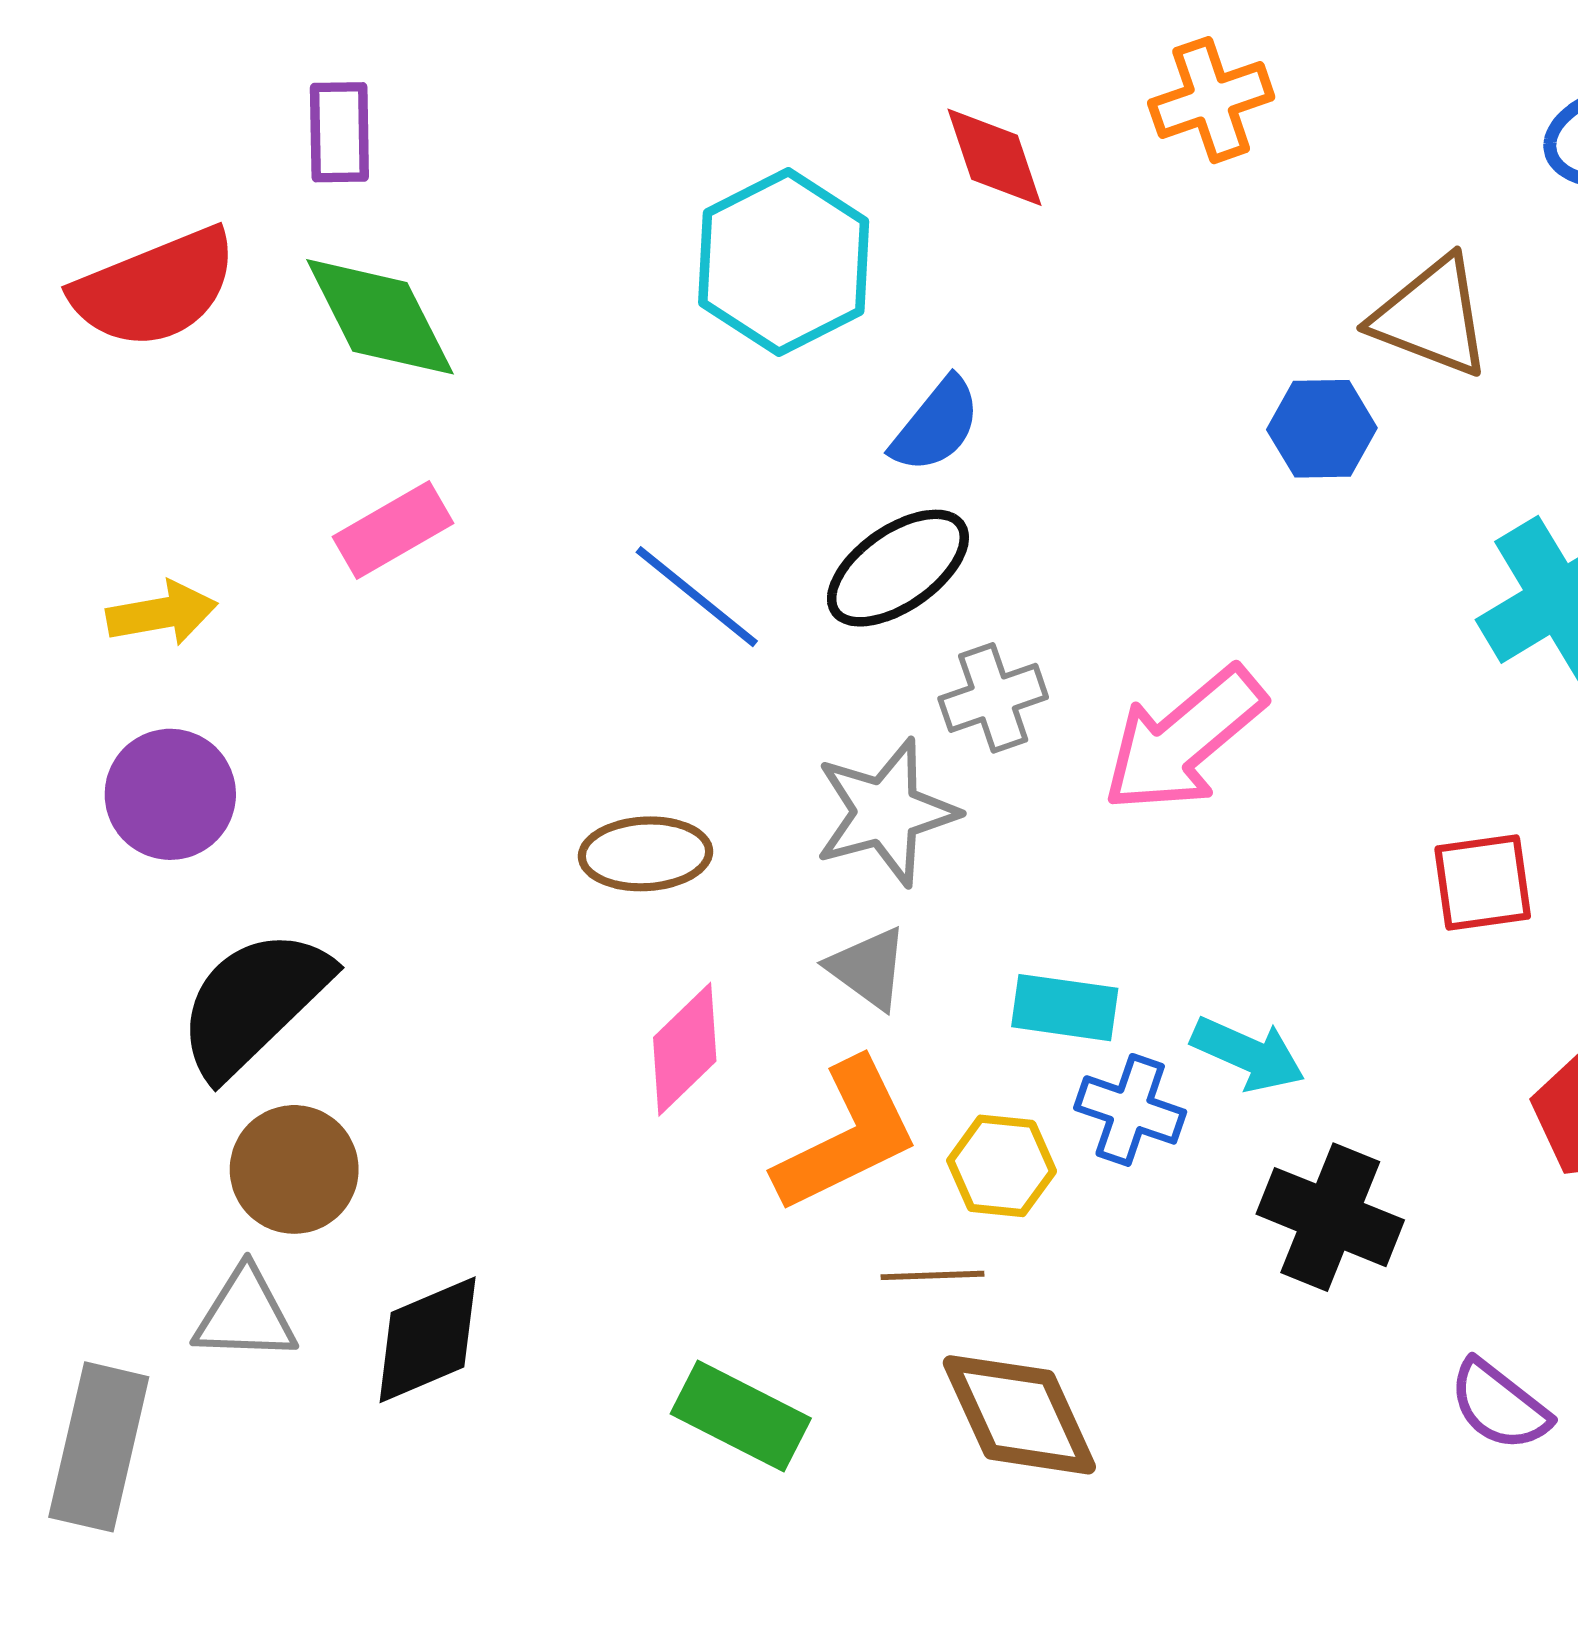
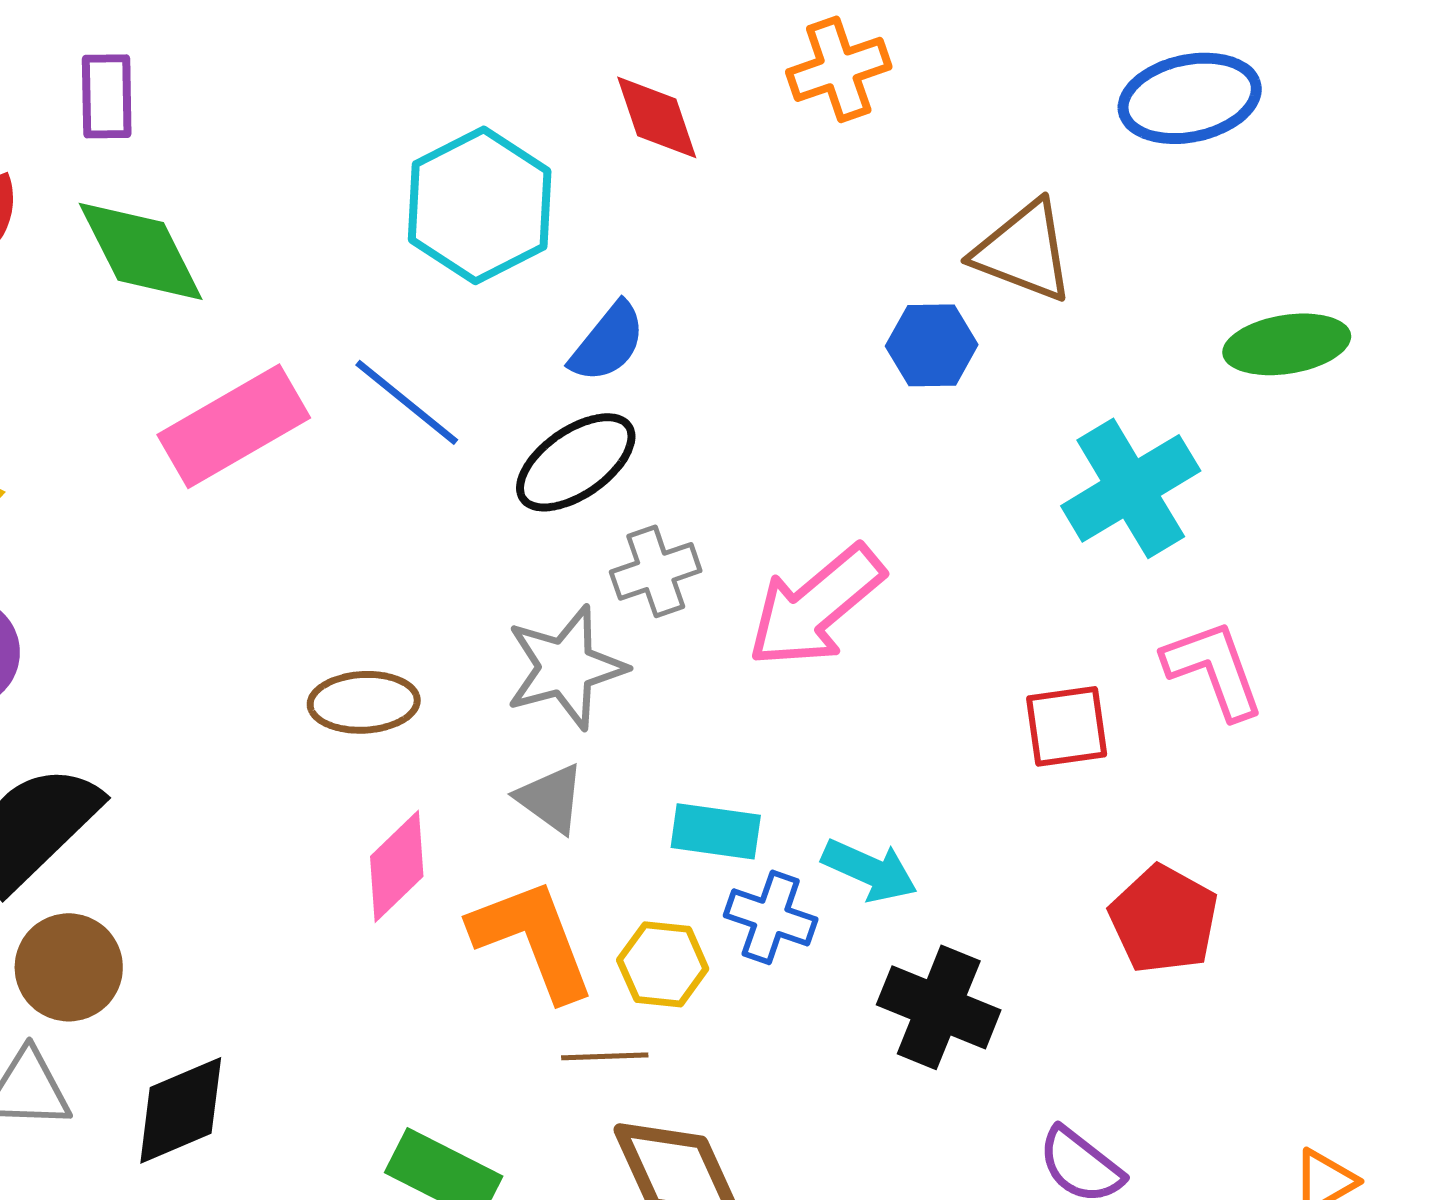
pink rectangle: (393, 530) -> (234, 426), moved, size x1.5
blue line: (697, 597) -> (407, 402), moved
orange L-shape: (847, 1136) -> (533, 939), turned -85

